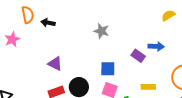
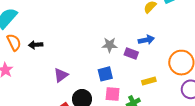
gray star: (101, 31) -> (110, 45), moved
purple triangle: (55, 64) -> (61, 75), moved, turned -49

